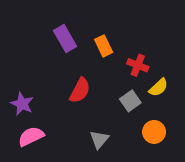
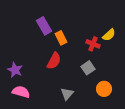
orange rectangle: (104, 46) -> (61, 38), moved
yellow semicircle: (158, 87) -> (109, 35), moved
pink semicircle: (31, 136) -> (21, 92), turned 42

